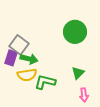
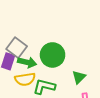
green circle: (75, 32) -> (53, 55), moved

